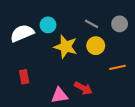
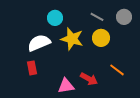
white semicircle: (22, 33) -> (39, 43), moved
orange line: (118, 67) -> (117, 70), moved, turned 49

